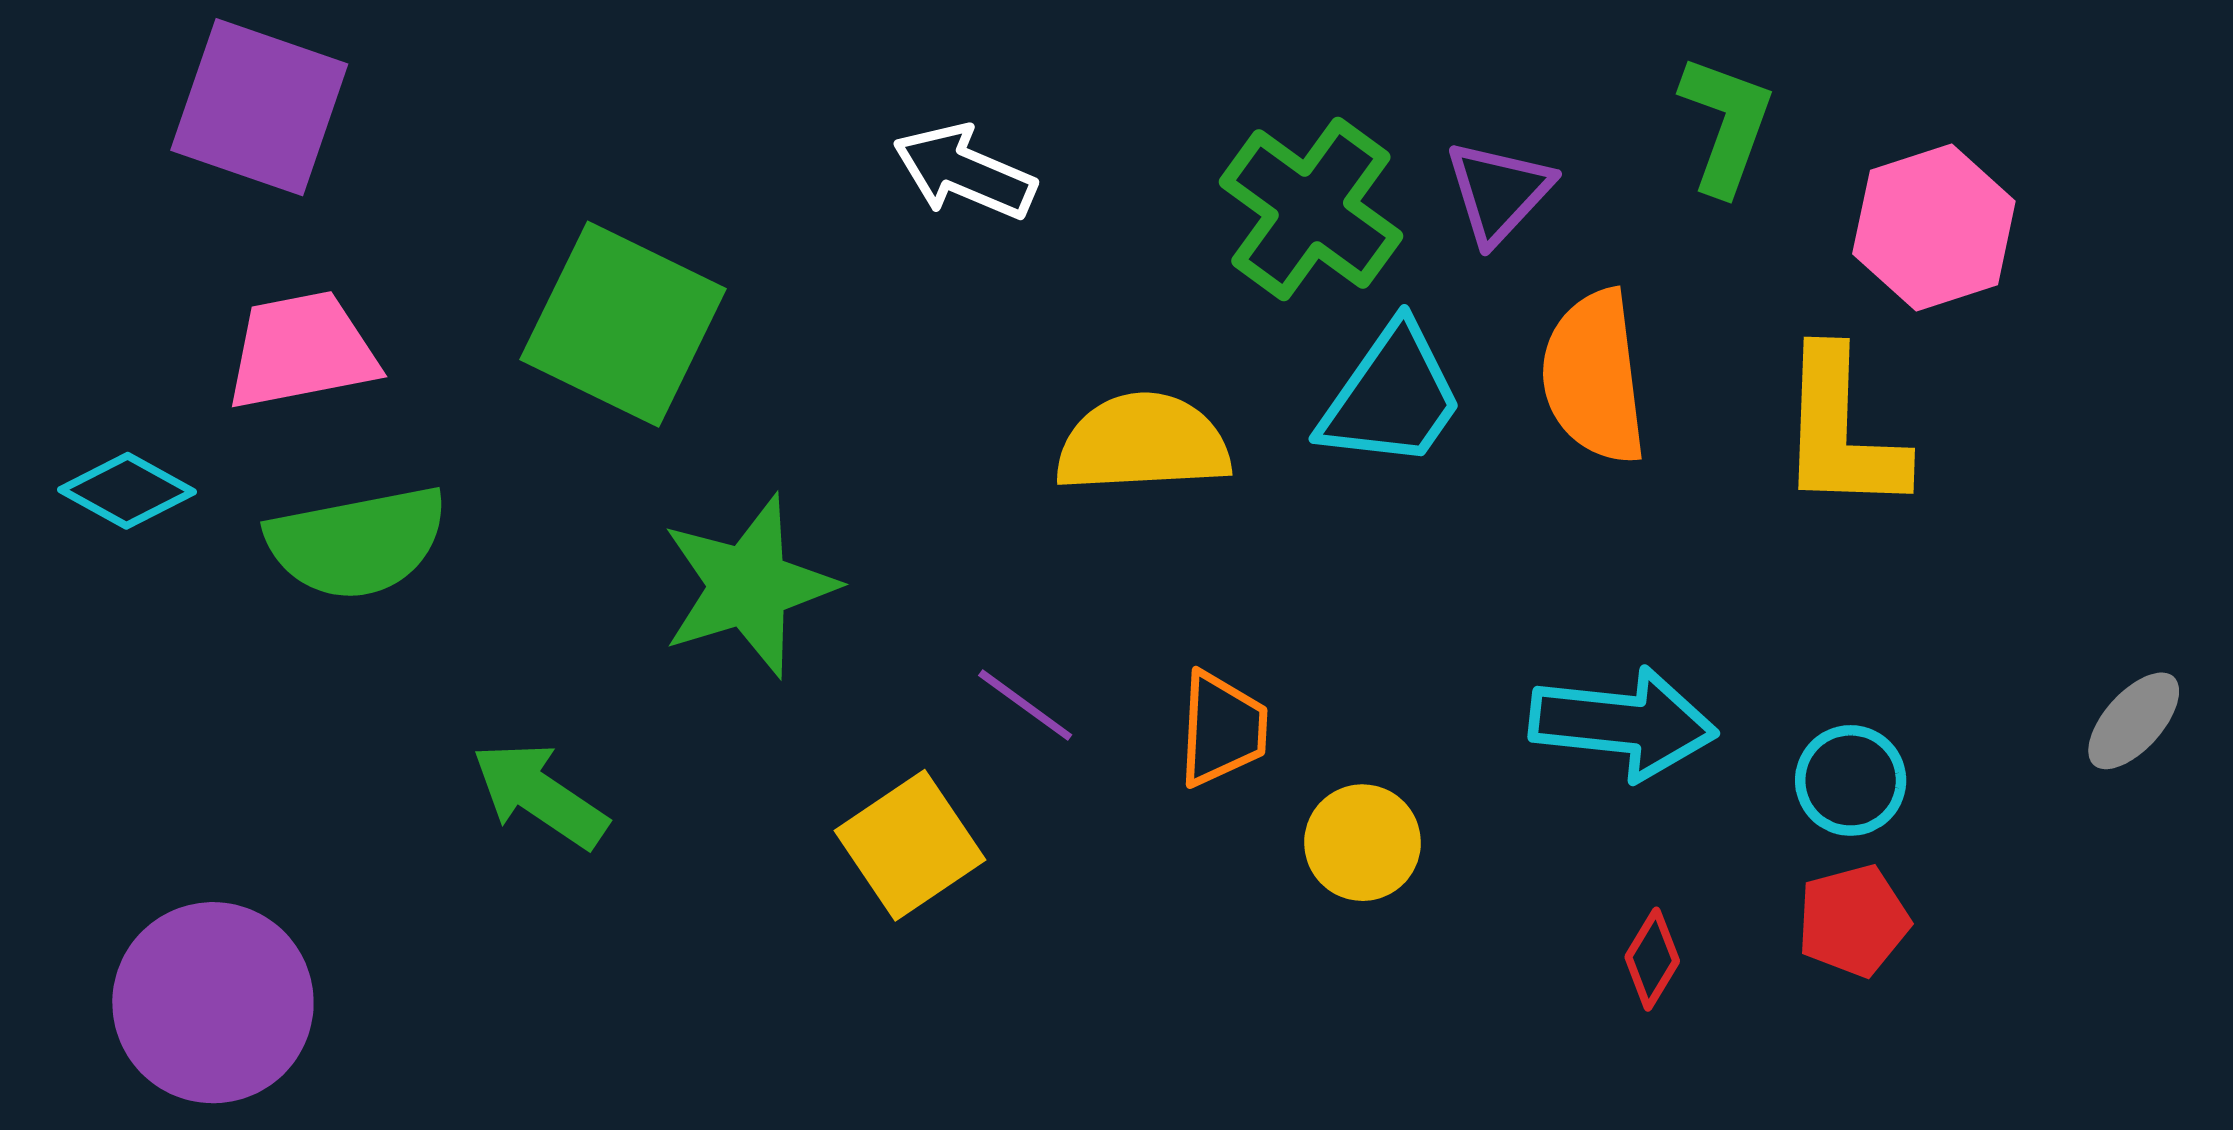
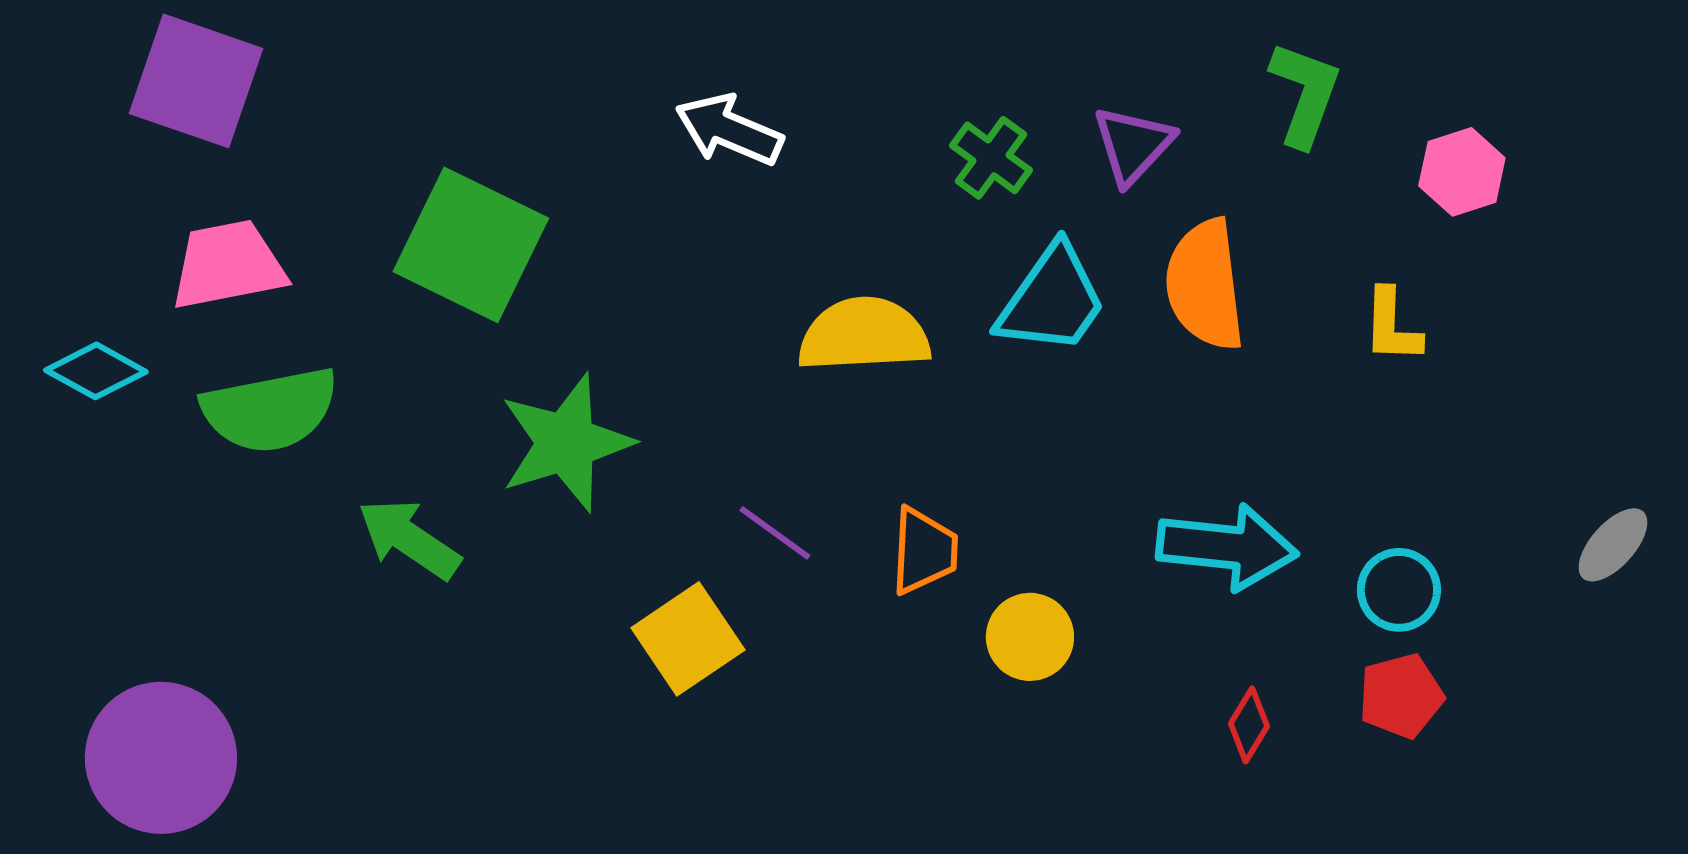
green cross: (1311, 209) -> (991, 158), size x0.6
pink hexagon: (1934, 228) -> (1462, 172), size x0.7
yellow L-shape: (1841, 431) -> (1392, 326), size x0.6
green arrow: (540, 795) -> (409, 539), moved

